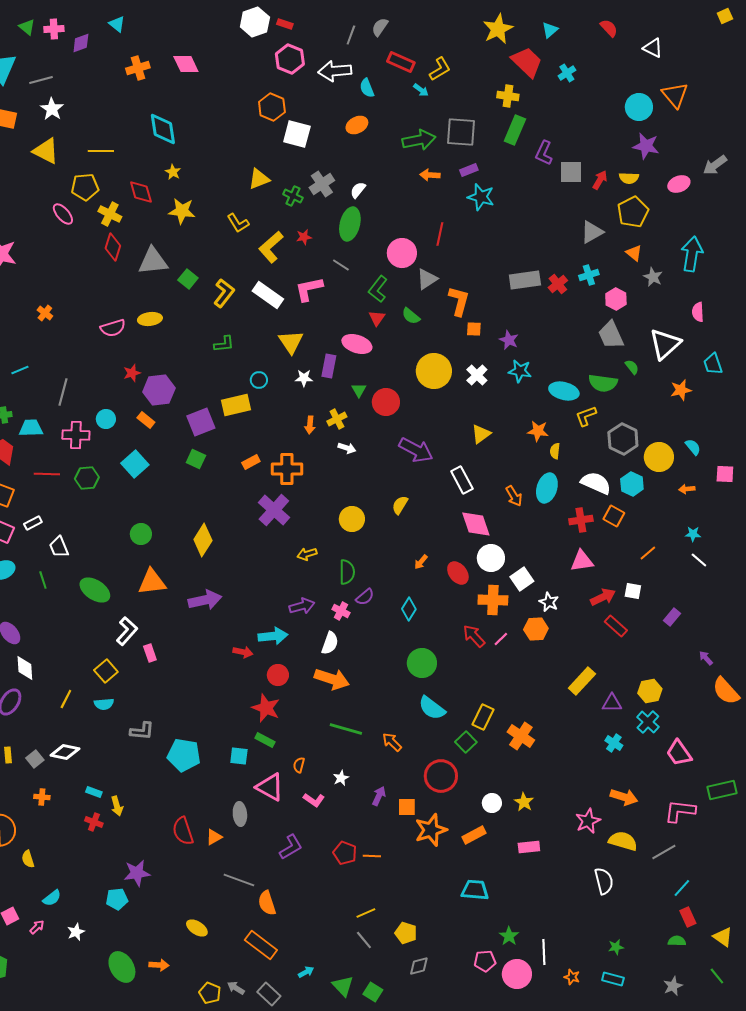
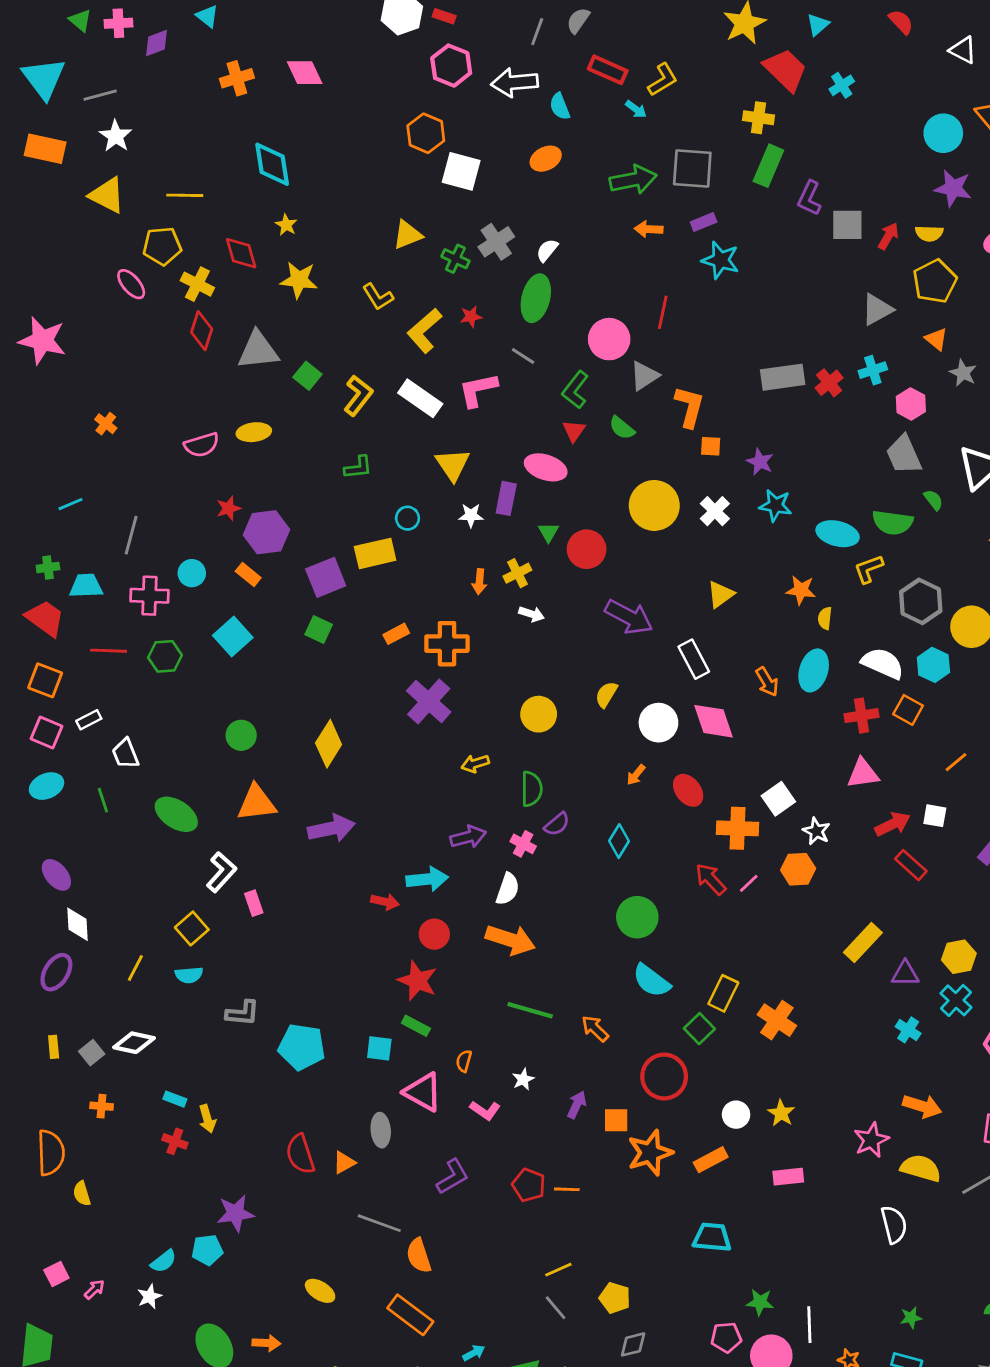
white circle: (491, 558) -> (658, 723), moved
cyan semicircle: (52, 898) -> (164, 1261), moved
green star: (509, 936) -> (760, 1302), turned -30

